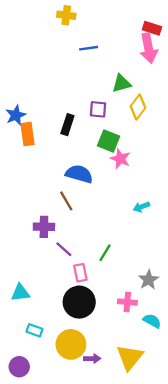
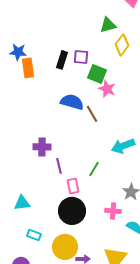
purple square: (98, 109) -> (81, 57), moved
blue star: (16, 115) -> (18, 52), turned 30
brown line: (66, 201) -> (92, 114), moved
cyan arrow: (141, 207) -> (123, 146), moved, size x1.6
purple line: (64, 249) -> (59, 166), turned 35

